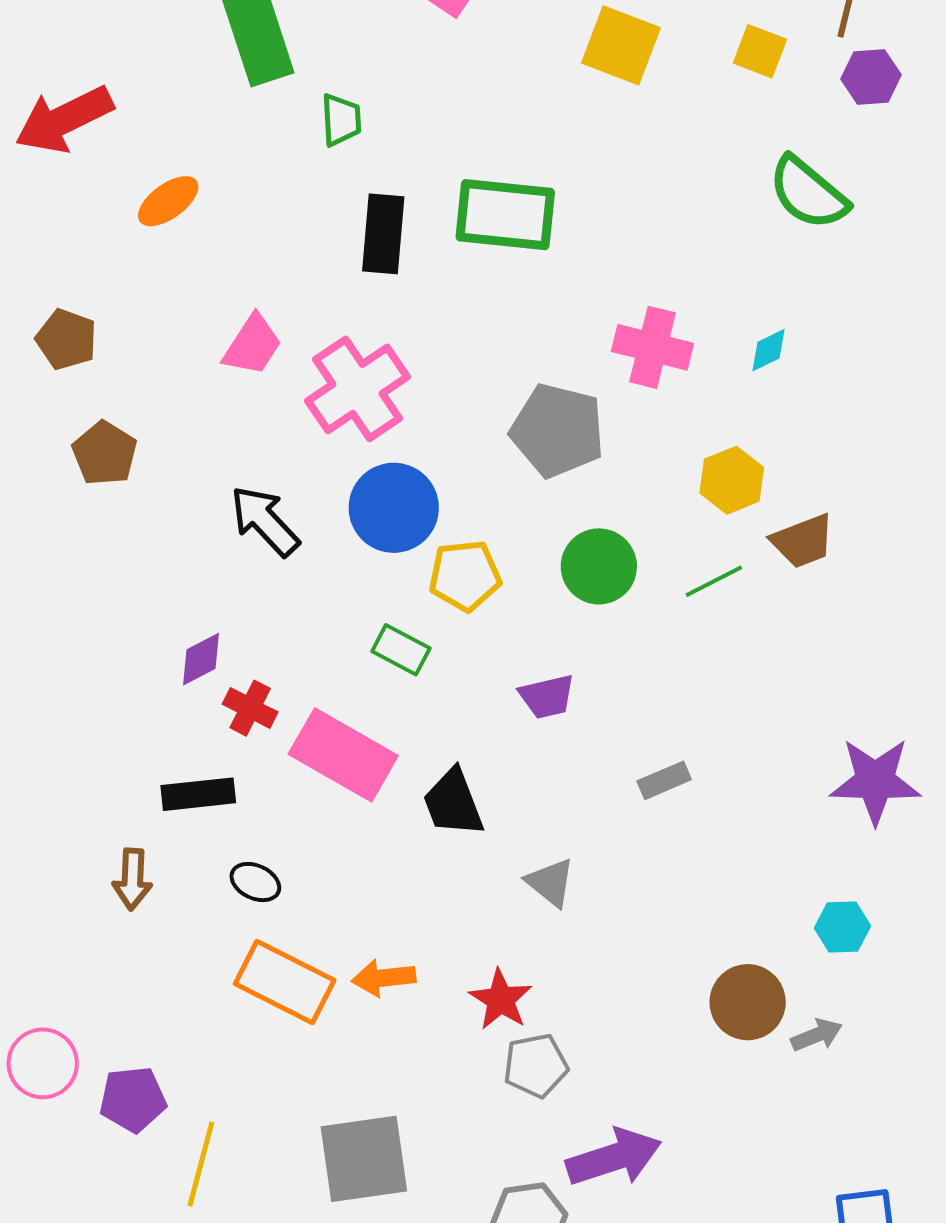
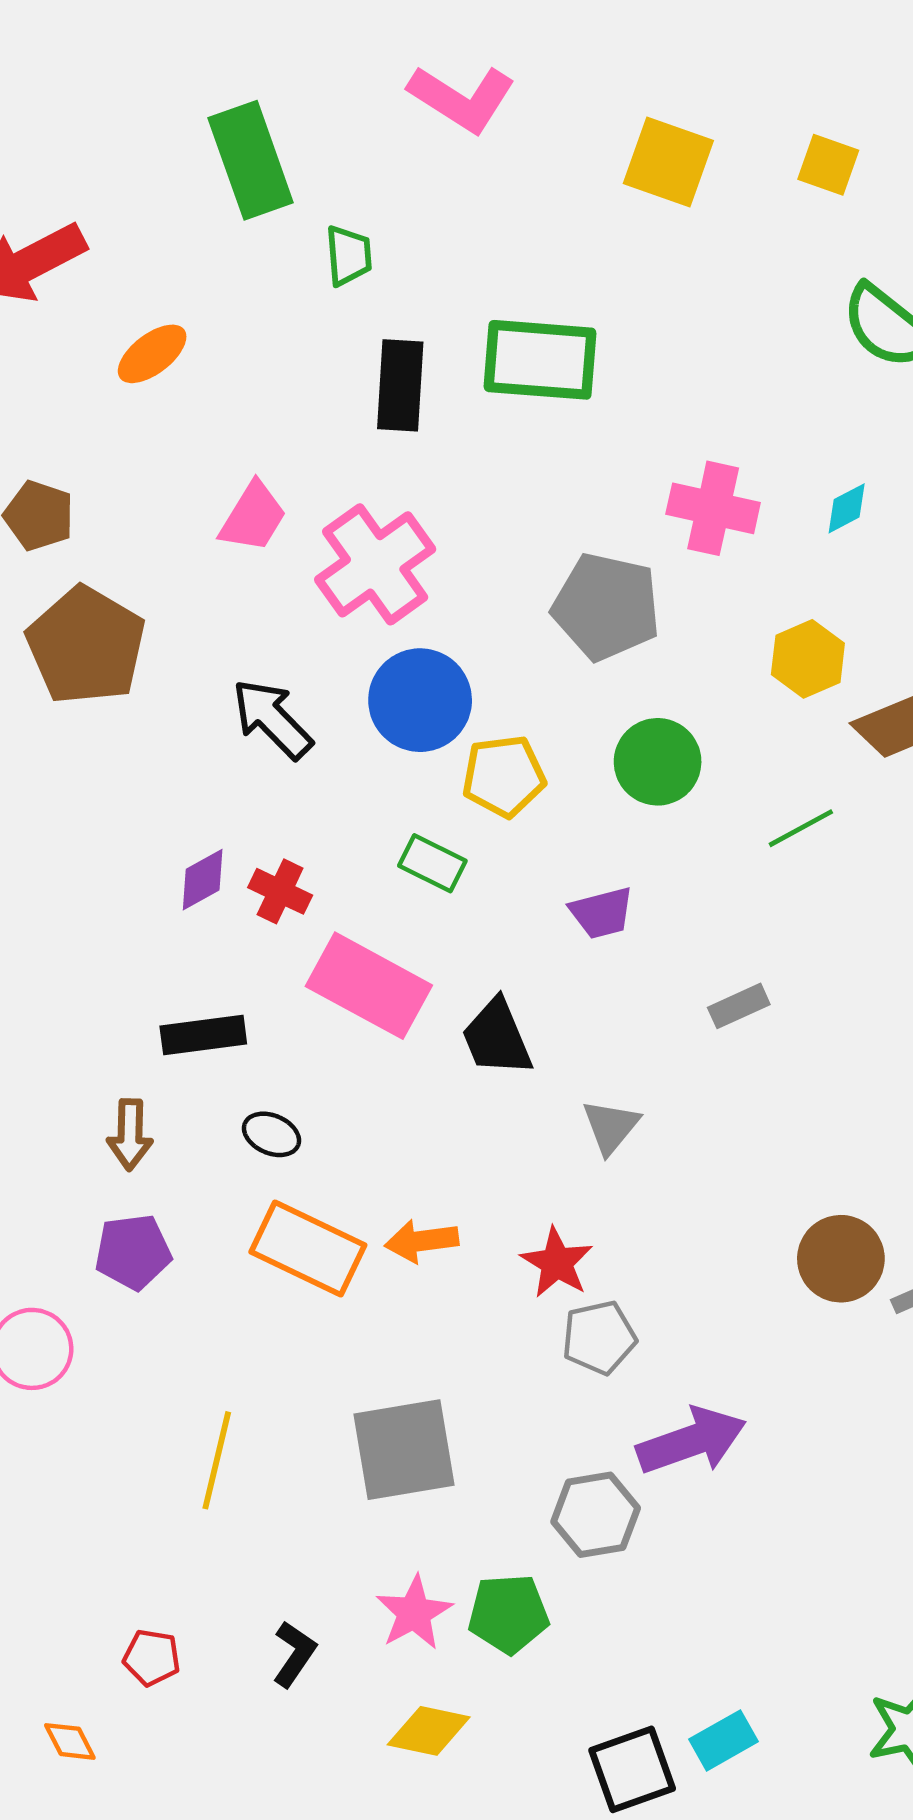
brown pentagon: (105, 453) -> (86, 646), size x1.6
green line: (714, 581) -> (801, 828), moved
red cross: (250, 708) -> (280, 891), moved
gray triangle: (550, 883) -> (611, 1127), turned 32
purple pentagon: (133, 1099) -> (133, 1252), moved

